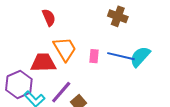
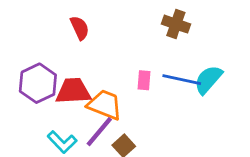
orange trapezoid: (65, 49) -> (105, 105), moved, turned -36
purple hexagon: (19, 84) -> (38, 83), moved

